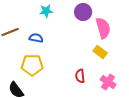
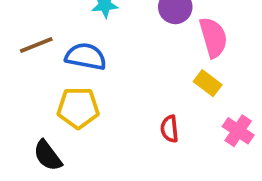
blue semicircle: (36, 38) -> (86, 56), size x1.5
pink cross: (108, 82) -> (238, 131), moved

